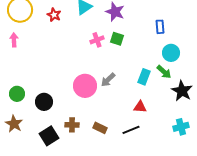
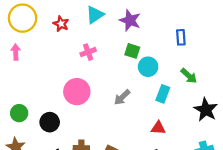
pink cross: (97, 40) -> (88, 52), moved
cyan circle: (171, 53) -> (148, 67), moved
green arrow: (164, 72) -> (189, 76), moved
pink circle: (85, 86) -> (77, 92), moved

